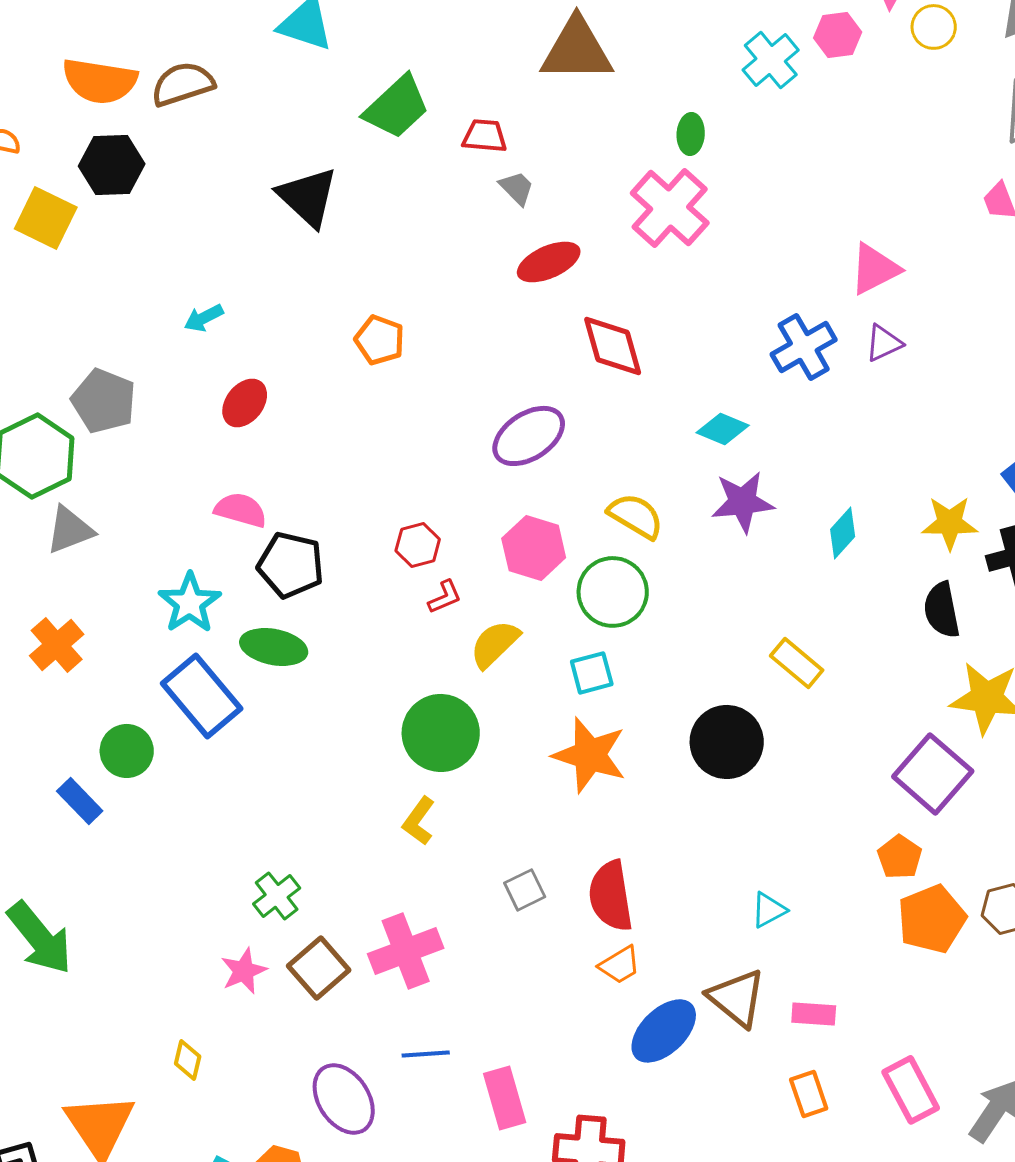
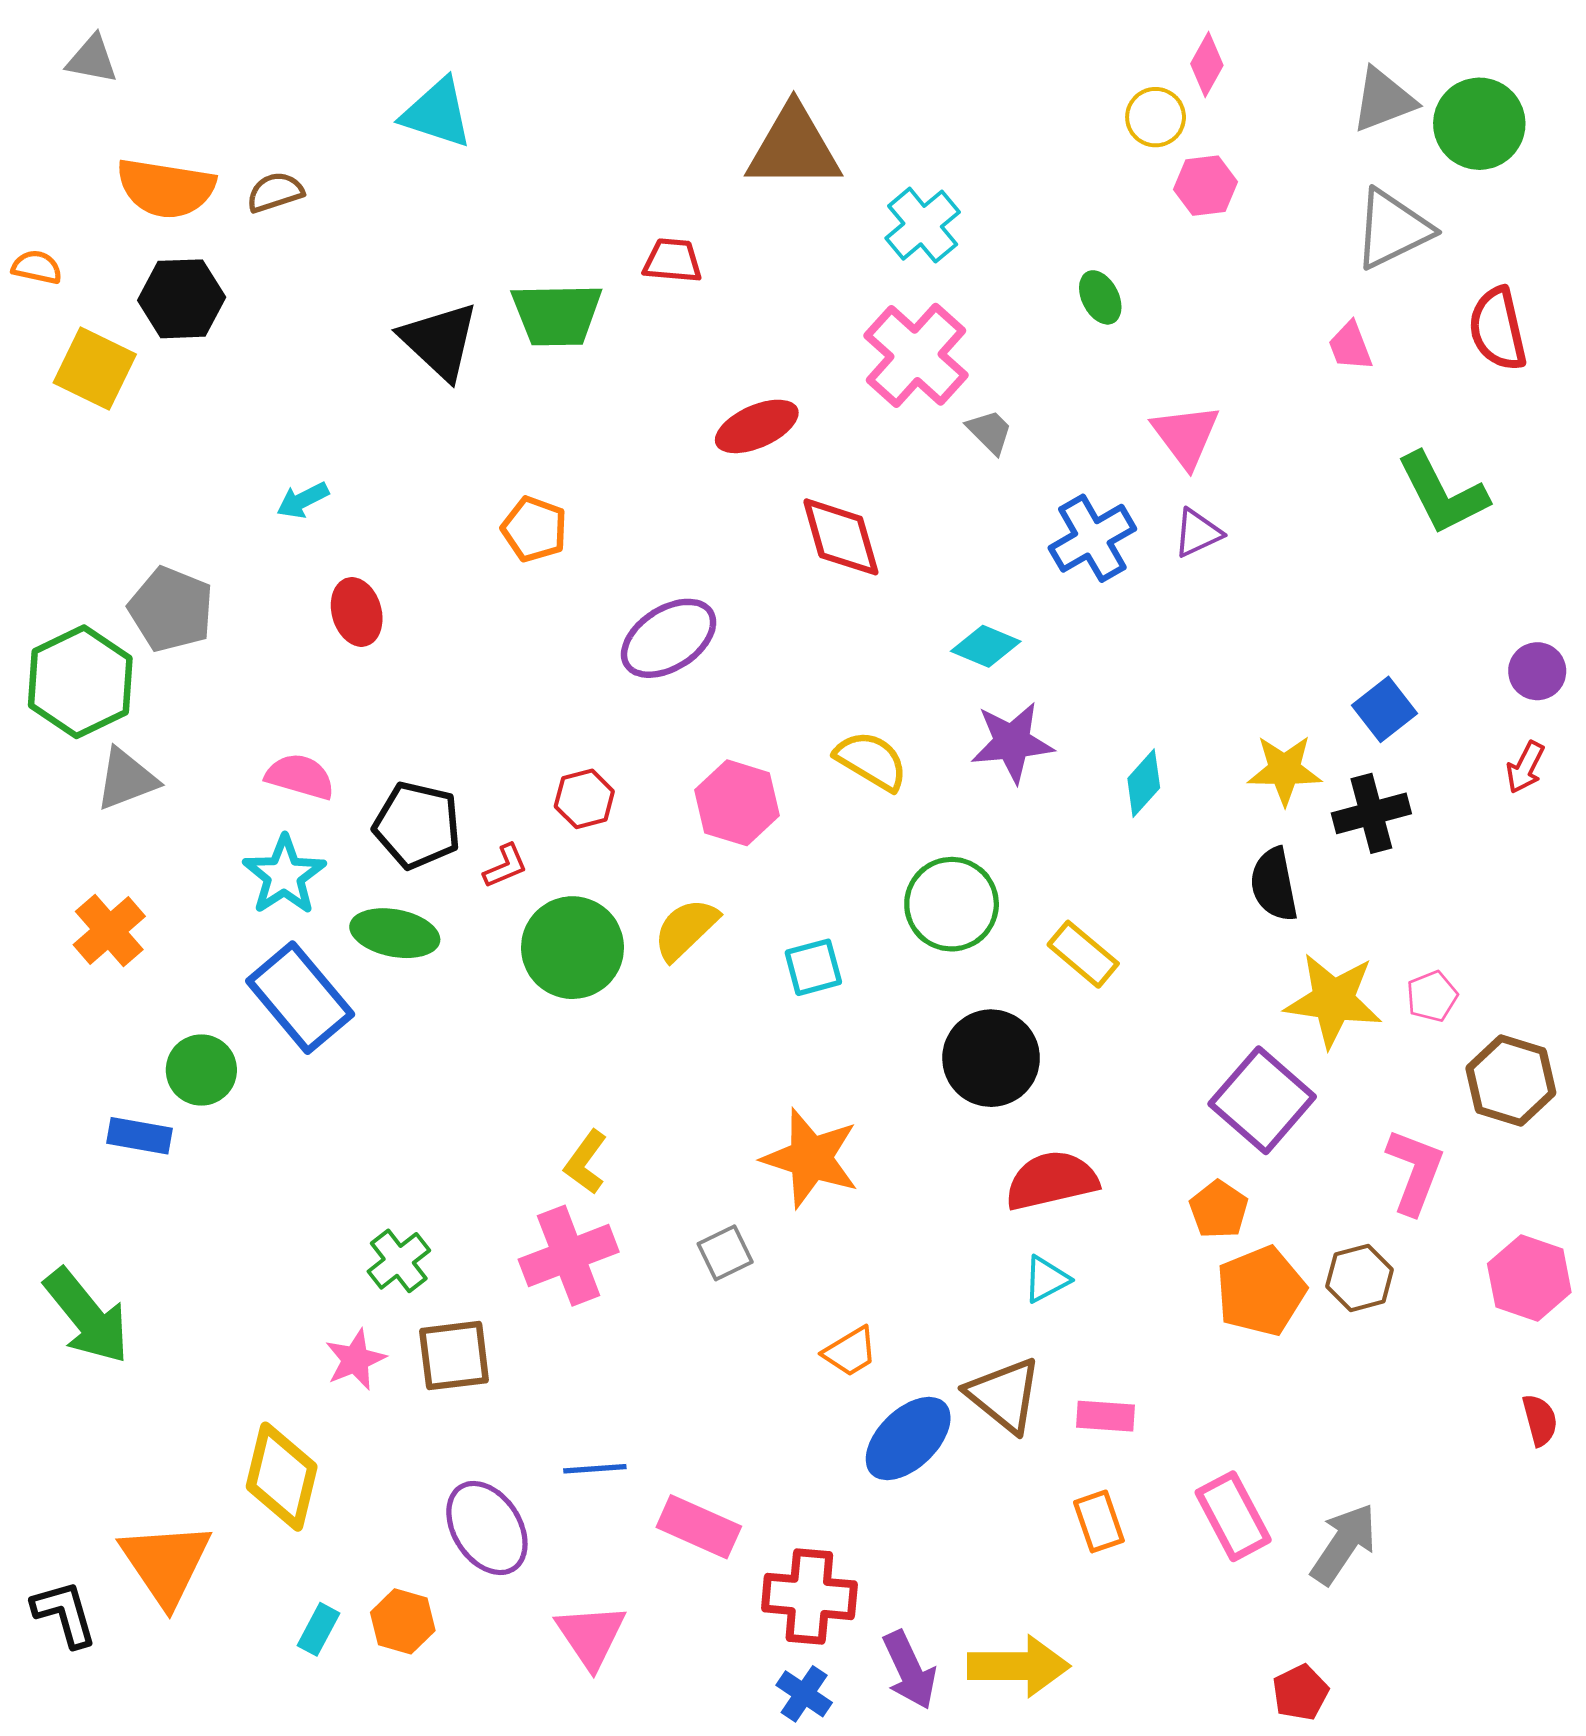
yellow circle: (934, 27) -> (1156, 117), moved
pink hexagon: (838, 35) -> (1206, 186), moved
cyan cross: (771, 60) -> (923, 225), moved
brown semicircle: (183, 84) -> (275, 192), size x0.7
green trapezoid: (397, 107) -> (557, 315), moved, turned 42
green ellipse: (691, 134) -> (1100, 297), moved, turned -30
gray trapezoid: (517, 188) -> (990, 432), moved
pink triangle: (875, 269) -> (1186, 436), turned -40
red ellipse: (245, 403) -> (357, 612), turned -54
purple ellipse: (529, 436) -> (669, 638), moved
pink semicircle: (241, 510) -> (300, 777), moved
green circle: (613, 592) -> (952, 904), moved
red L-shape: (445, 597) -> (505, 866), moved
green circle: (441, 733) -> (573, 948), moved
orange star: (590, 755) -> (811, 1158), moved
blue rectangle: (80, 801) -> (140, 1136), turned -36
red semicircle: (611, 896) -> (1052, 1181), moved, turned 86
pink cross: (406, 951) -> (569, 1256), moved
brown square: (319, 968) -> (454, 1356), turned 34
yellow diamond: (188, 1060) -> (282, 1477), size x2.0
pink rectangle: (505, 1098) -> (699, 1527), turned -50

